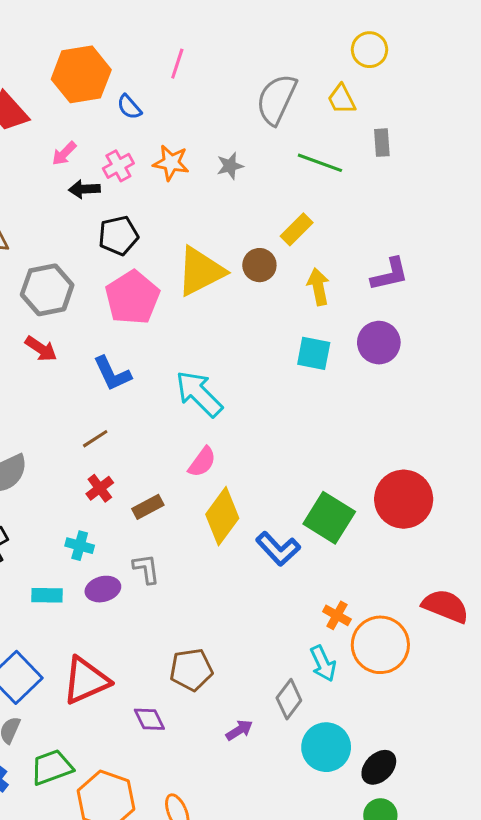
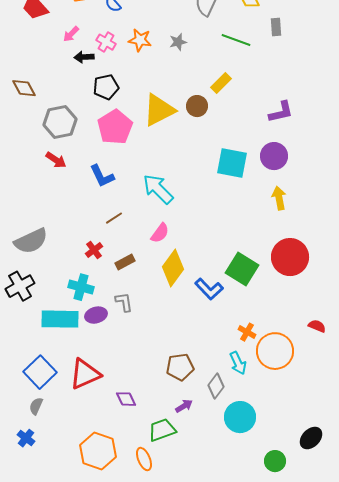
pink cross: (118, 166) -> (106, 42), turned -30
yellow arrow: (318, 287) -> (279, 198), moved
cyan square: (314, 353) -> (232, 163), size x1.4
brown line: (95, 439) -> (114, 218), moved
cyan cross: (80, 546) -> (81, 287), size x1.4
cyan rectangle: (47, 595) -> (60, 319), size x1.8
red semicircle: (445, 606) -> (317, 326), size x0.6
brown pentagon: (191, 670) -> (180, 367), moved
green trapezoid: (52, 767) -> (162, 430), moved
black ellipse: (379, 767) -> (311, 438), moved

